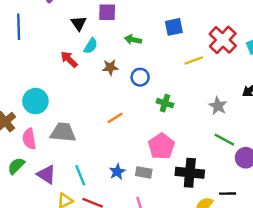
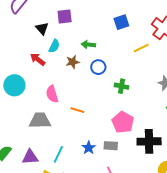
green arrow: (133, 40) -> (88, 45), moved
cyan circle: (35, 101) -> (14, 85), moved
orange line: (115, 118) -> (77, 110), moved, turned 56
pink semicircle: (29, 139) -> (52, 94), moved
purple triangle: (46, 174) -> (30, 157), turned -30
cyan line: (80, 175) -> (58, 154), turned 54

